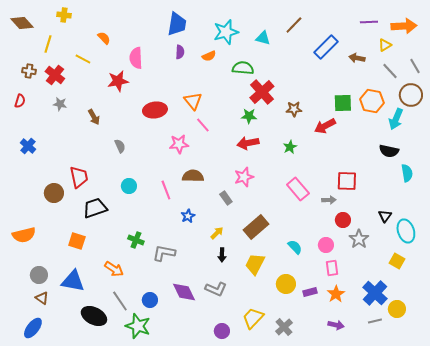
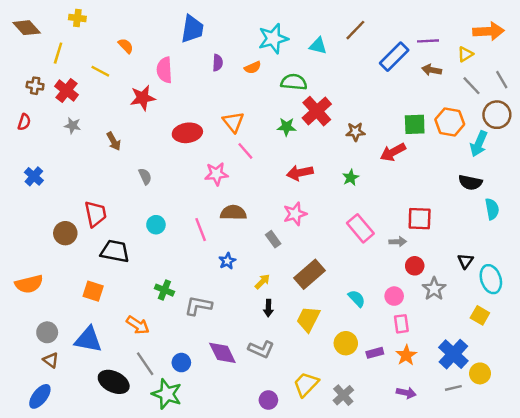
purple line: (369, 22) -> (428, 41), moved
blue trapezoid: (177, 24) -> (192, 29), moved
green star: (249, 116) -> (287, 127), moved
black trapezoid: (95, 208) -> (115, 251), turned 30

